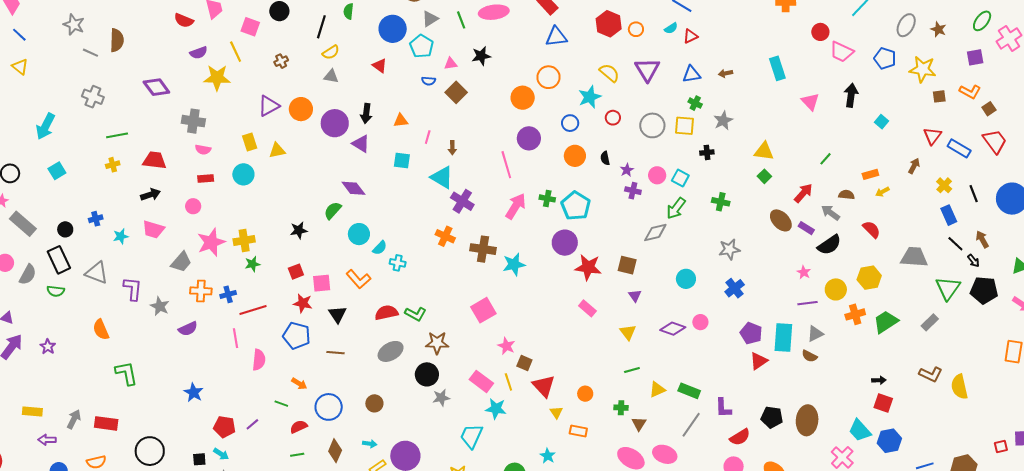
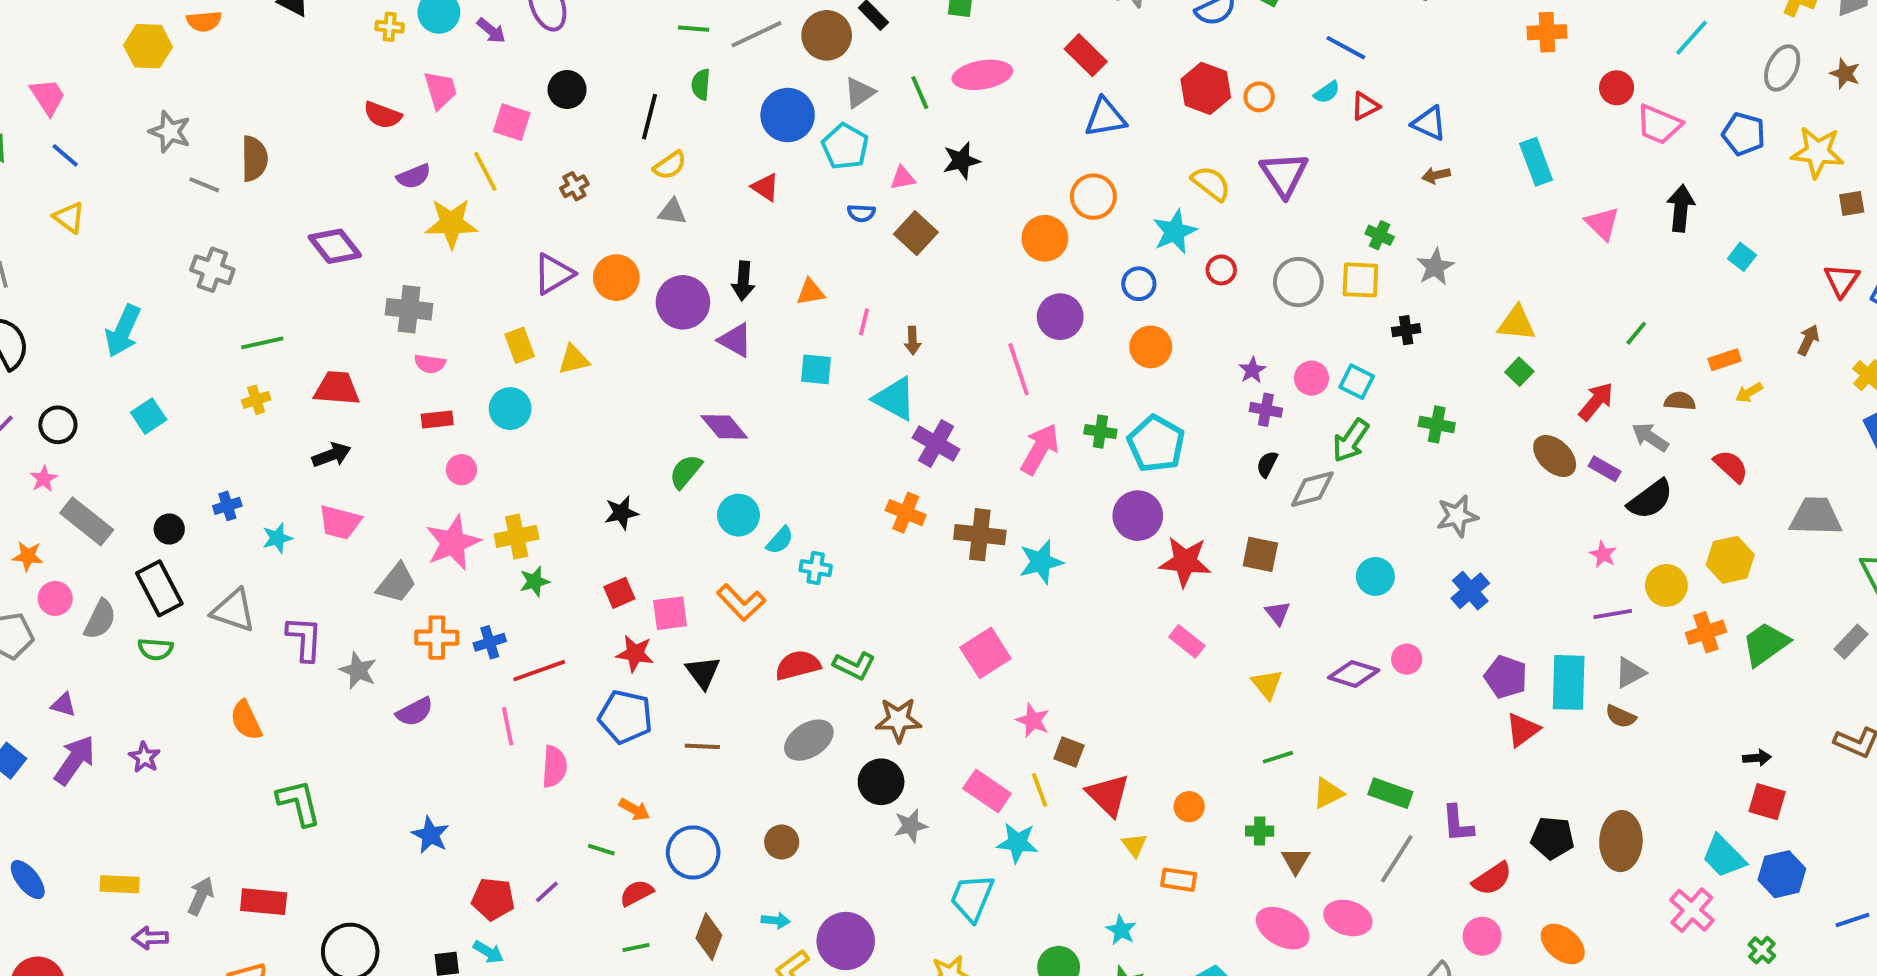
blue triangle: (692, 74) -> (1429, 123), moved, turned 36
black semicircle: (605, 158) -> (1267, 464), moved, turned 40
pink circle: (193, 206) -> (461, 470), moved

